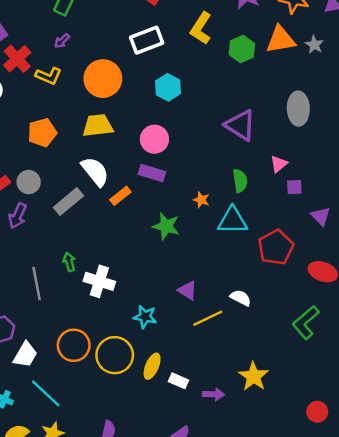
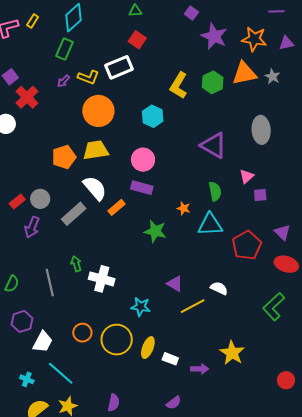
yellow L-shape: (201, 28) -> (179, 85), moved
white rectangle: (147, 40) -> (119, 67), moved
yellow L-shape: (49, 76) -> (88, 77), moved
orange pentagon: (42, 133) -> (64, 157), moved
purple triangle: (321, 216) -> (282, 232), moved
orange circle: (74, 345) -> (82, 333), size x0.7

